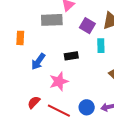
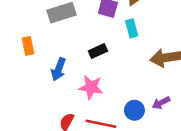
pink star: (59, 81) -> (91, 87), turned -30

